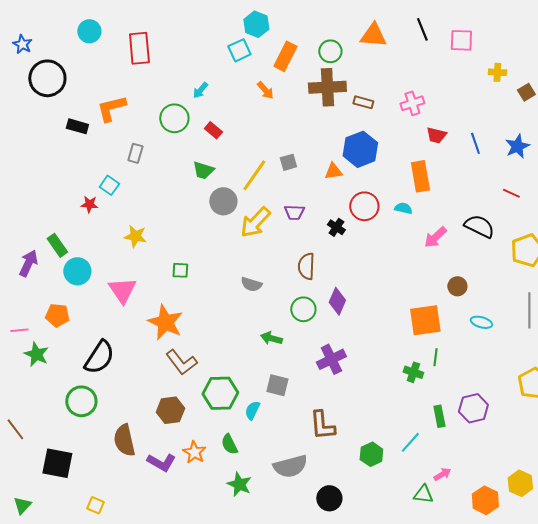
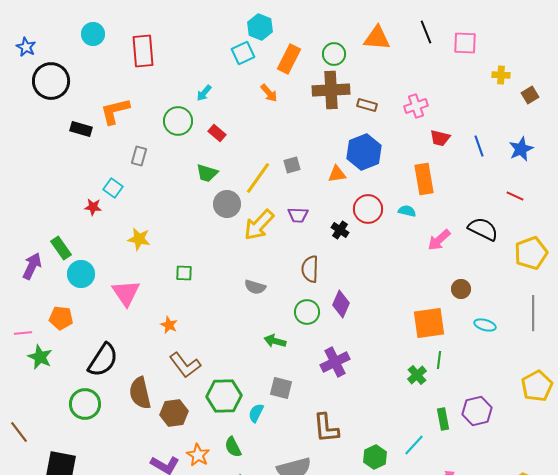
orange star: (165, 322) -> (169, 325), size x0.5
green cross: (413, 372) -> (417, 375), turned 30
brown semicircle: (124, 440) -> (140, 393), moved

